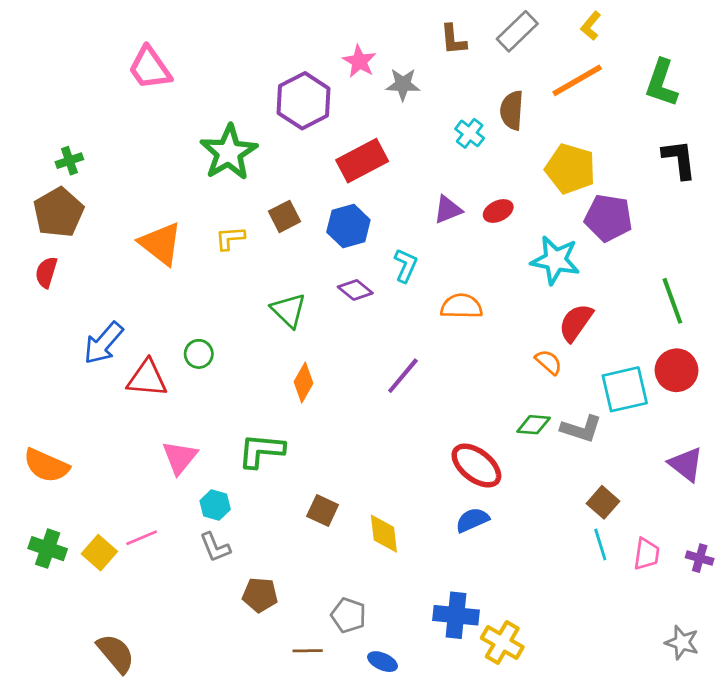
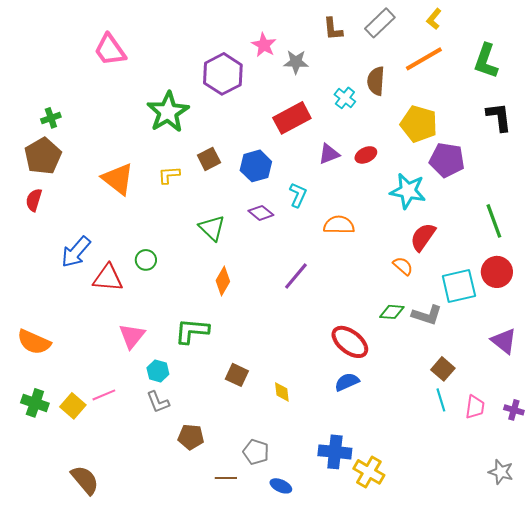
red rectangle: (362, 161) -> (292, 118), moved
yellow diamond: (384, 534) -> (282, 392), size x0.7

